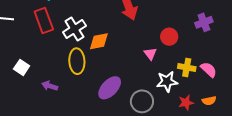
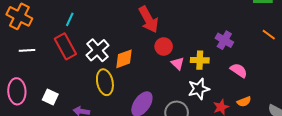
purple cross: (204, 22) -> (224, 40), moved, turned -30
red circle: (169, 37) -> (164, 46), moved
yellow cross: (187, 68) -> (200, 60), moved

